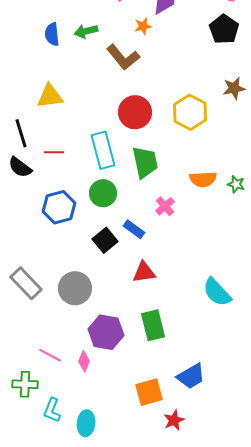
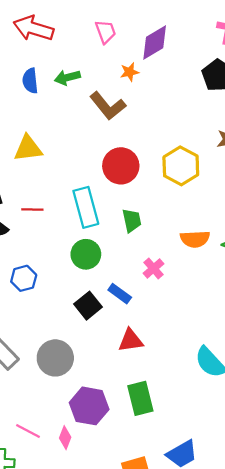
green trapezoid: (145, 162) -> (132, 220), size x0.7
blue hexagon: (59, 207) -> (24, 278), moved, size x0.7

